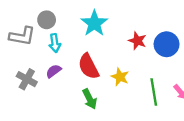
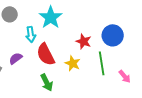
red star: (137, 41) -> (84, 41), moved
cyan arrow: (55, 43) -> (31, 34), moved
green line: (154, 92) -> (102, 63), moved

